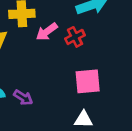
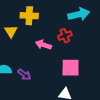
pink arrow: (47, 32) -> (43, 45), moved, turned 49

